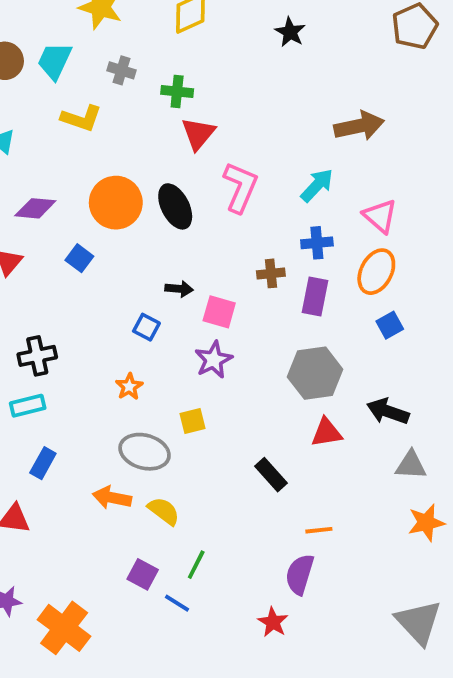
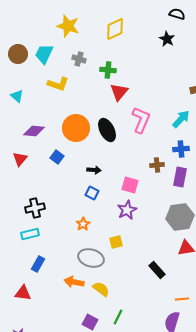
black arrow: (179, 289) -> (94, 170), moved

